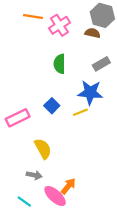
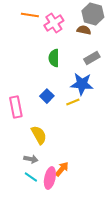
pink rectangle: (18, 118) -> (16, 107), turned -75
pink ellipse: (55, 196) -> (50, 178), turned 60
cyan line: (24, 202) -> (31, 177), moved

